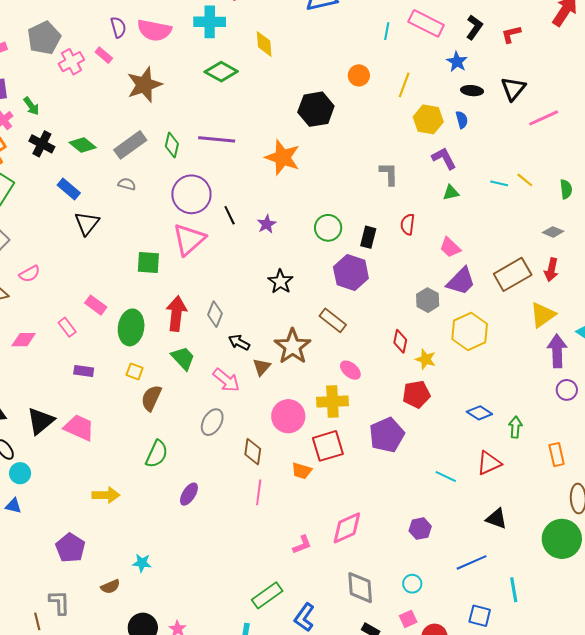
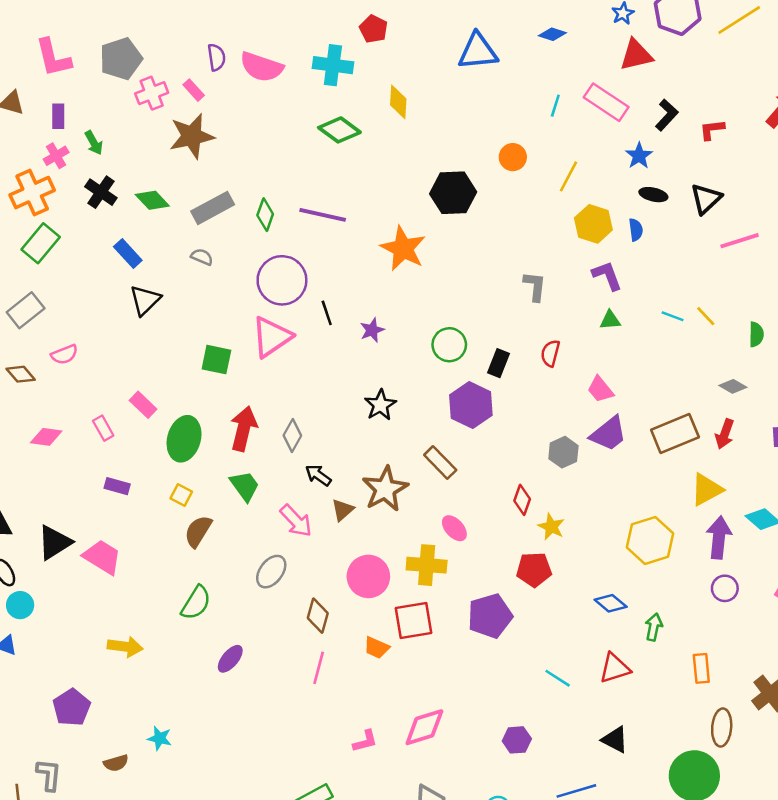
brown star: (144, 85) -> (192, 136), moved
yellow hexagon: (470, 331) -> (650, 540), moved

